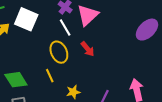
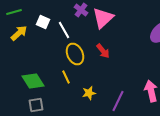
white square: (26, 19) -> (43, 22), size x0.6
white line: (65, 28) -> (64, 30), moved

